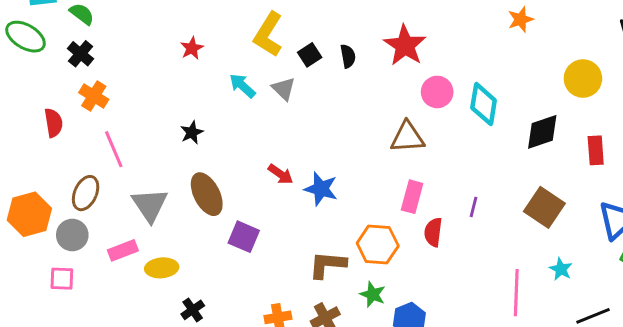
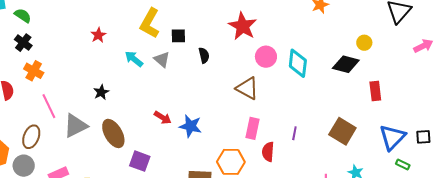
black square: (310, 55) -> (178, 36), turned 35
black semicircle: (348, 56) -> (204, 55), moved
yellow circle: (583, 79) -> (364, 43), size x0.6
black diamond: (542, 132) -> (346, 64), moved, turned 36
brown triangle: (407, 137) -> (247, 88), turned 35
gray triangle: (150, 205) -> (75, 126), moved, turned 40

